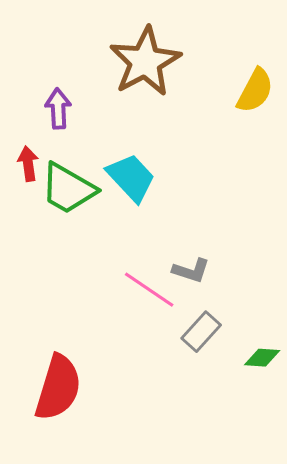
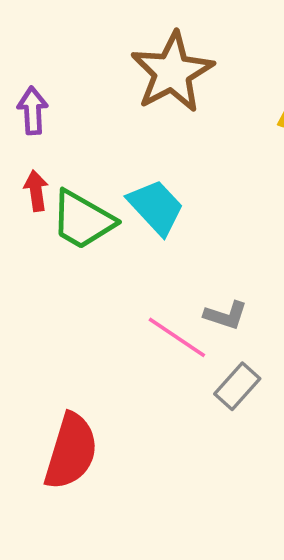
purple arrow: (58, 109) -> (33, 111), moved

